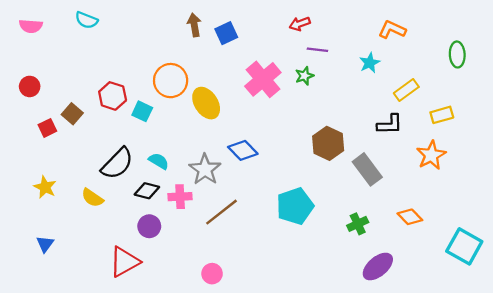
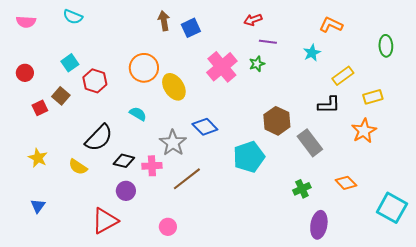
cyan square: (142, 111) -> (70, 63), moved, turned 30
cyan semicircle: (159, 161) -> (138, 114), moved
cyan pentagon: (295, 206) -> (249, 157), moved
purple ellipse: (378, 267) -> (319, 225), turned -40
pink circle: (212, 274) -> (168, 227), moved

